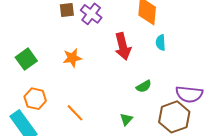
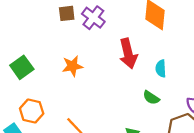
cyan semicircle: (161, 43) -> (161, 68), moved
green semicircle: (144, 86) -> (151, 98), turned 63

